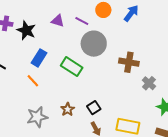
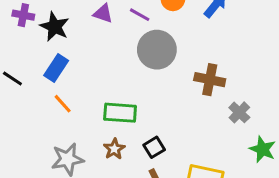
blue rectangle: (39, 58) -> (56, 68), moved
green rectangle: (72, 67) -> (120, 113), moved, turned -30

